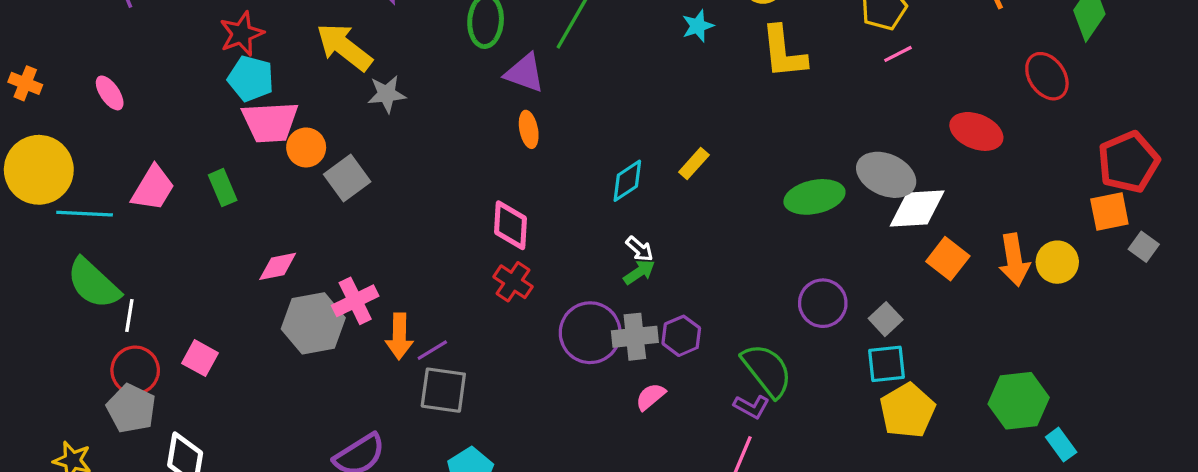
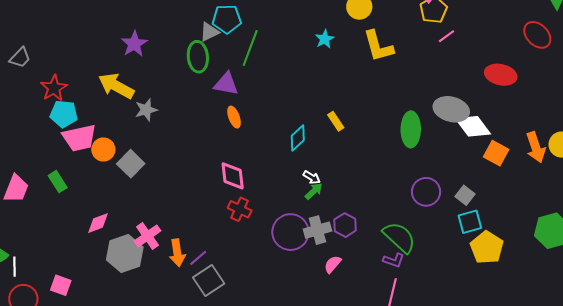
yellow rectangle: (694, 164) -> (336, 121), turned -66
green ellipse: (814, 197) -> (411, 129), turned -68
white diamond: (917, 208) -> (473, 126), turned 66
gray square: (443, 390) -> (209, 281), turned -32

